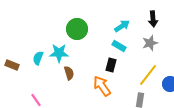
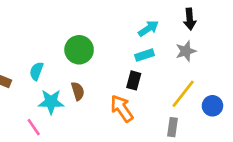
green circle: (77, 29) -> (79, 50), moved
cyan rectangle: (119, 46) -> (144, 55), turned -48
cyan star: (59, 53) -> (51, 102), moved

